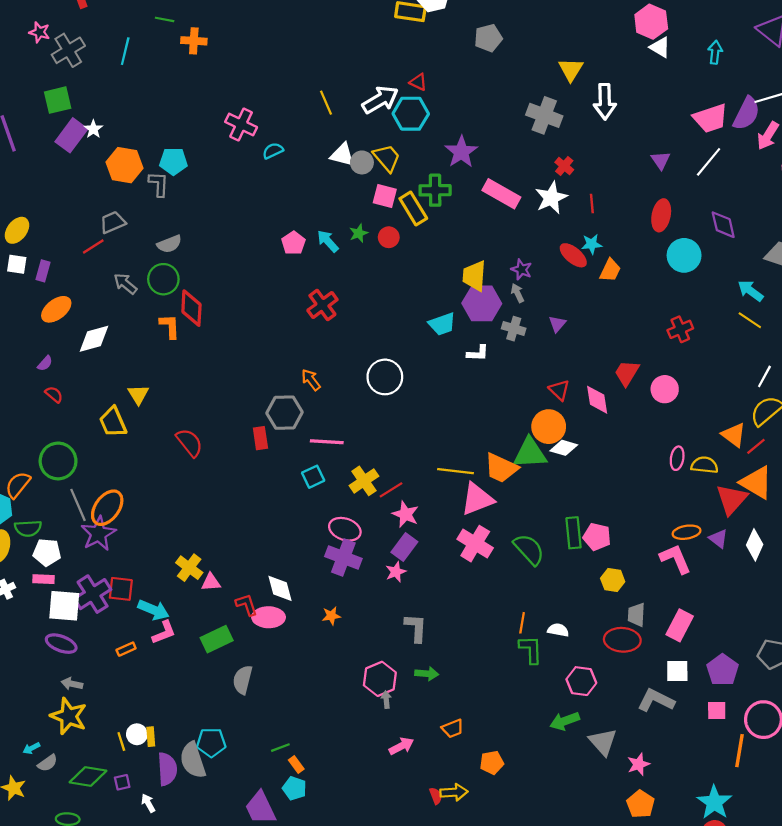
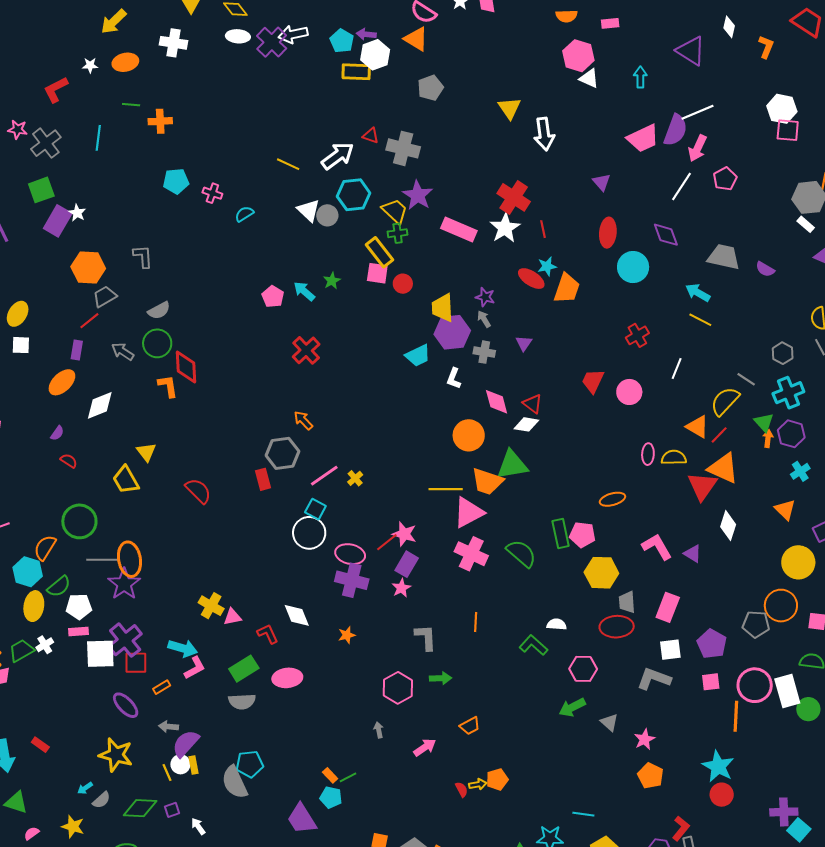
yellow line: (326, 103) -> (288, 164), turned -35
cyan hexagon: (411, 114) -> (354, 195), moved
gray cross: (544, 115) -> (403, 148), moved
pink cross: (241, 124) -> (212, 193), size x0.7
white triangle: (342, 155) -> (309, 210), turned 35
yellow trapezoid: (387, 158) -> (395, 211), moved
cyan pentagon: (173, 161) -> (176, 181), moved
white line: (709, 162) -> (681, 187), moved
orange hexagon: (125, 165) -> (88, 268), moved
red cross: (564, 166) -> (514, 197), size x1.8
green cross: (435, 190) -> (398, 233), size x0.7
pink square: (385, 196) -> (377, 273), moved
red circle: (389, 237) -> (403, 284), moved
orange trapezoid: (610, 270) -> (567, 288), size x1.4
purple rectangle: (43, 271) -> (77, 350), moved
white L-shape: (478, 353) -> (454, 378), turned 115
white line: (764, 376) -> (677, 369), moved
white circle: (385, 377) -> (309, 533), moved
pink diamond: (597, 400) -> (497, 402), moved
orange circle: (549, 427) -> (469, 435), moved
pink line: (327, 442) -> (324, 476), turned -32
white diamond: (564, 448) -> (526, 424), moved
cyan square: (313, 477) -> (315, 509), turned -30
yellow cross: (364, 481) -> (355, 478), moved, size x0.6
red line: (391, 490) -> (387, 542), moved
gray line: (78, 505) -> (102, 560), turned -60
orange ellipse: (107, 508) -> (129, 559), turned -40
green semicircle: (28, 528) -> (59, 586), turned -30
orange ellipse: (687, 532) -> (612, 499), moved
purple triangle: (718, 539) -> (693, 554), moved
yellow hexagon: (613, 580) -> (601, 573), size x1.5
red square: (121, 589) -> (136, 663), moved
pink ellipse: (269, 617) -> (287, 678), moved
orange line: (522, 623) -> (476, 622), moved
purple ellipse: (61, 644) -> (126, 705), moved, turned 32
green L-shape: (531, 650) -> (533, 645), turned -40
gray semicircle: (243, 680) -> (242, 701), moved, turned -100
gray arrow: (72, 684) -> (169, 727), moved
gray arrow: (386, 700) -> (379, 730), moved
gray triangle: (603, 742) -> (609, 722), size x0.7
green line: (280, 748) -> (348, 777), moved
orange pentagon: (492, 763) -> (497, 779), moved
purple semicircle: (167, 769) -> (186, 744), moved, turned -128
yellow arrow: (454, 792) -> (478, 784), size x0.7

